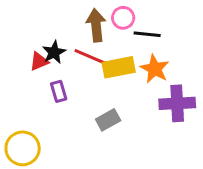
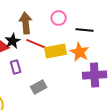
brown arrow: (96, 25) -> (26, 23), moved
black line: (147, 34) -> (85, 30), moved
gray rectangle: (108, 120) -> (39, 87), moved

